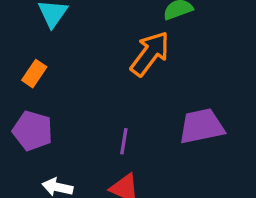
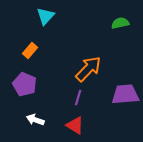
orange arrow: (150, 54) -> (88, 69), moved

